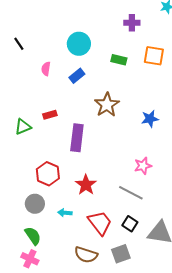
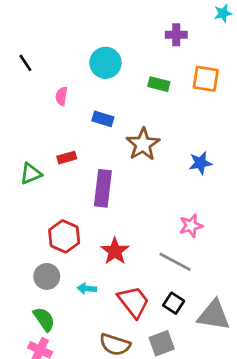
blue rectangle: (77, 76) -> (103, 119), moved, turned 56

